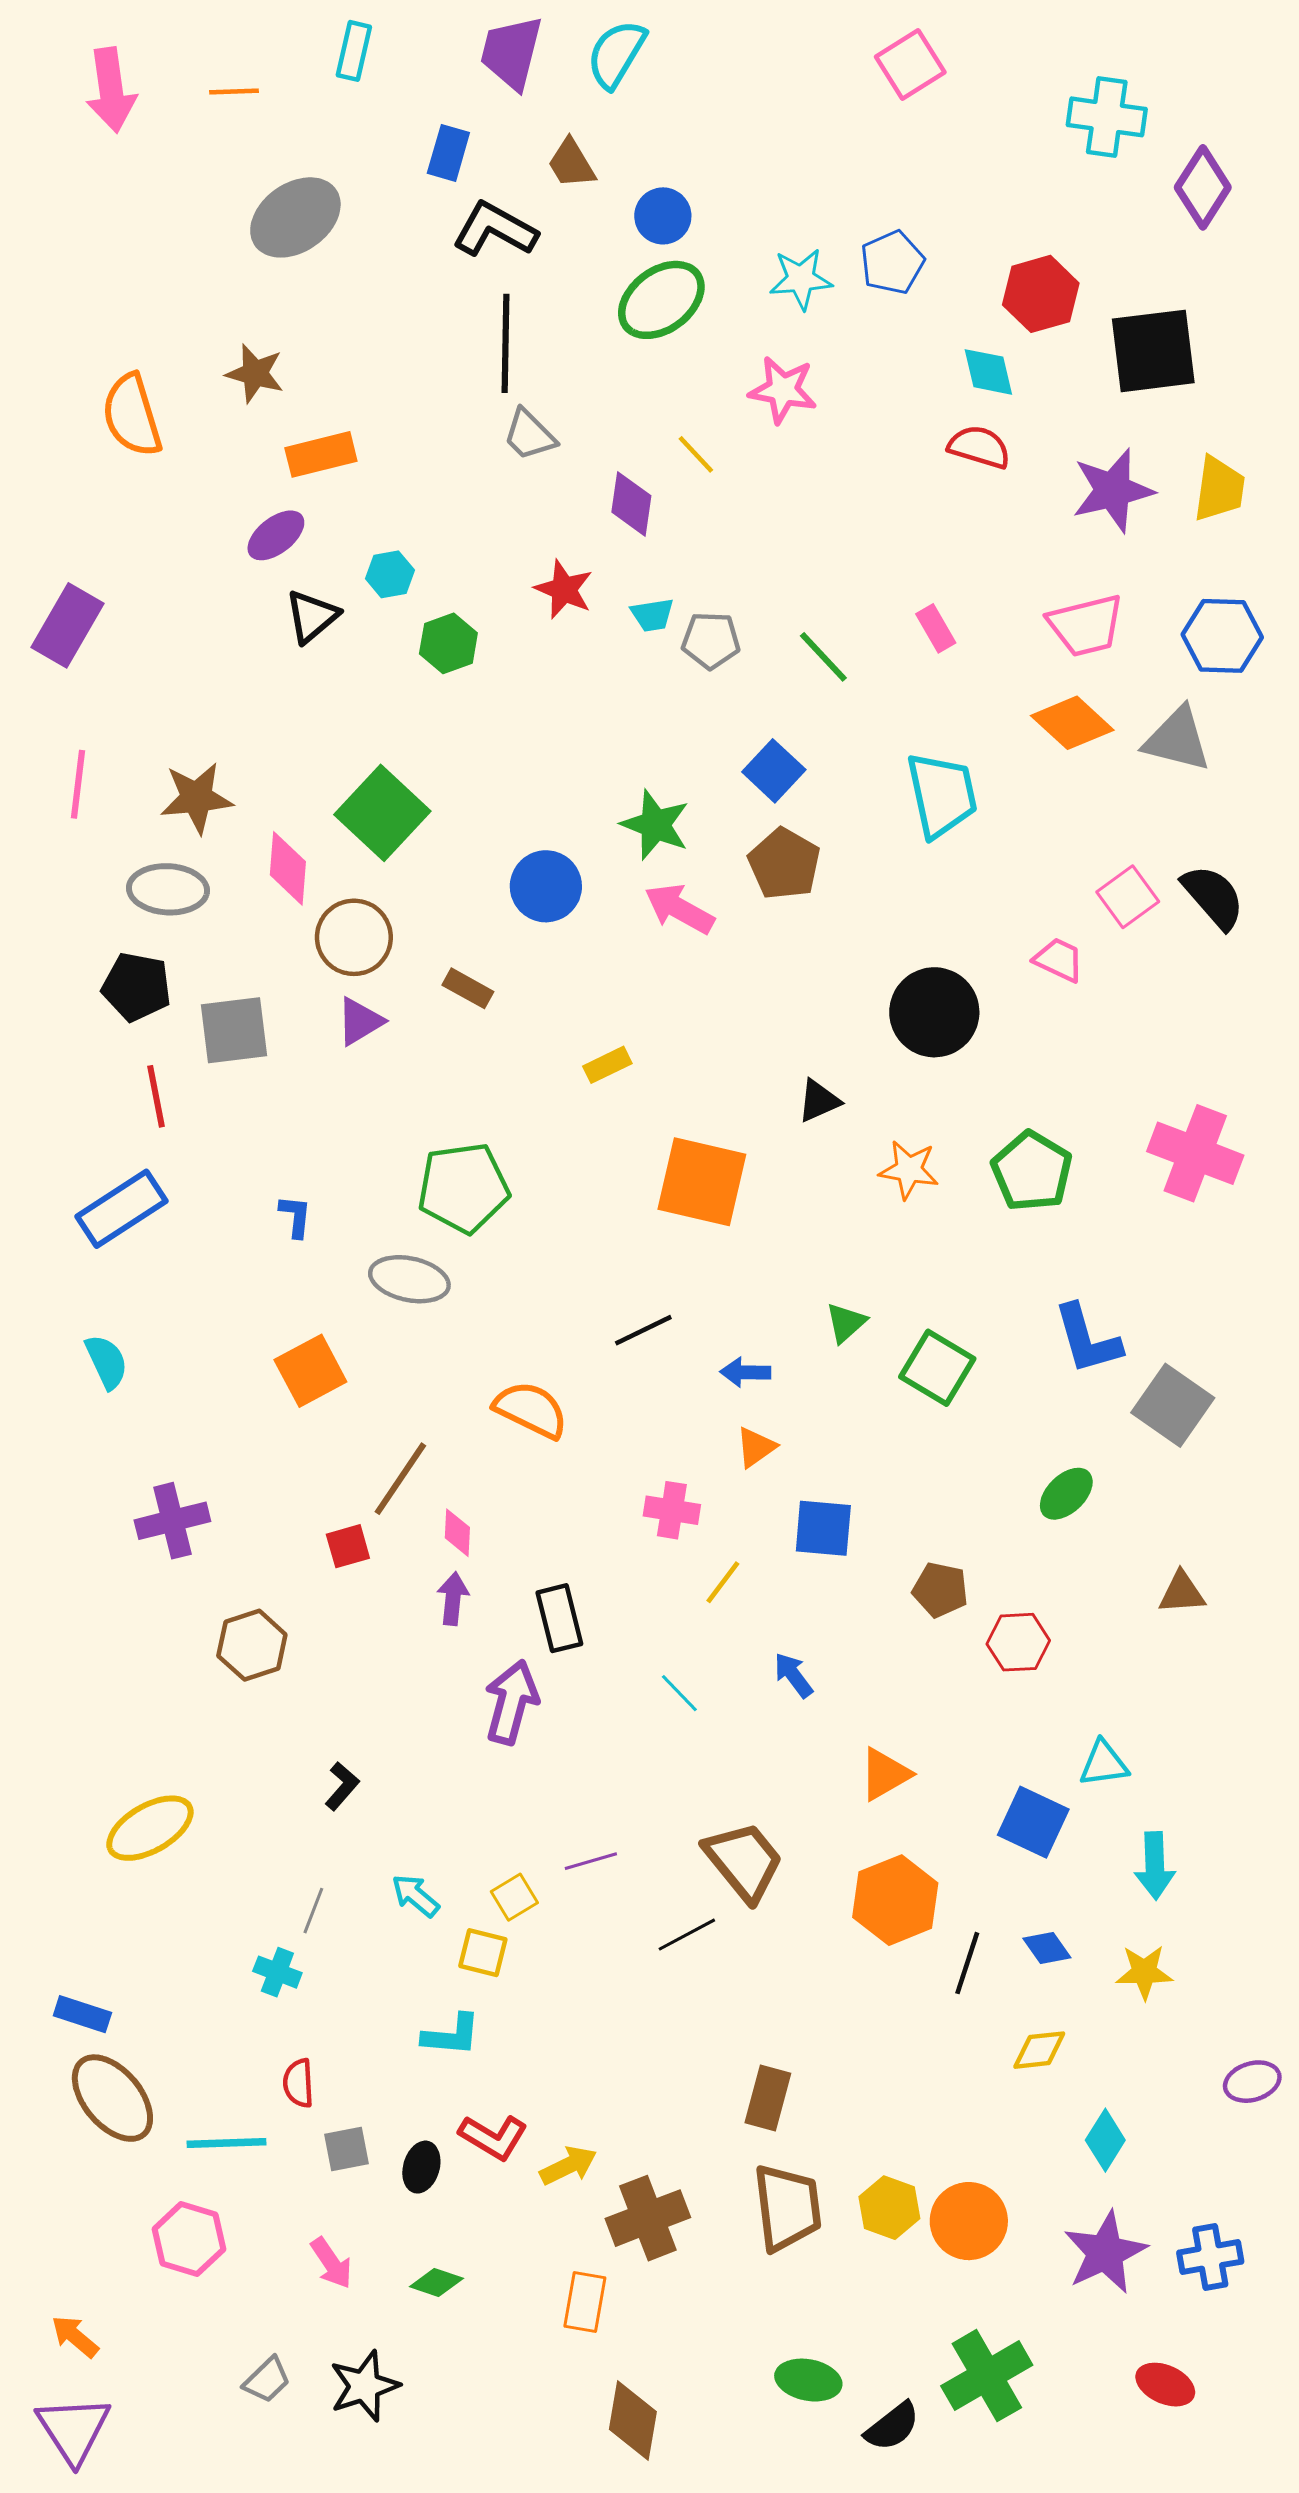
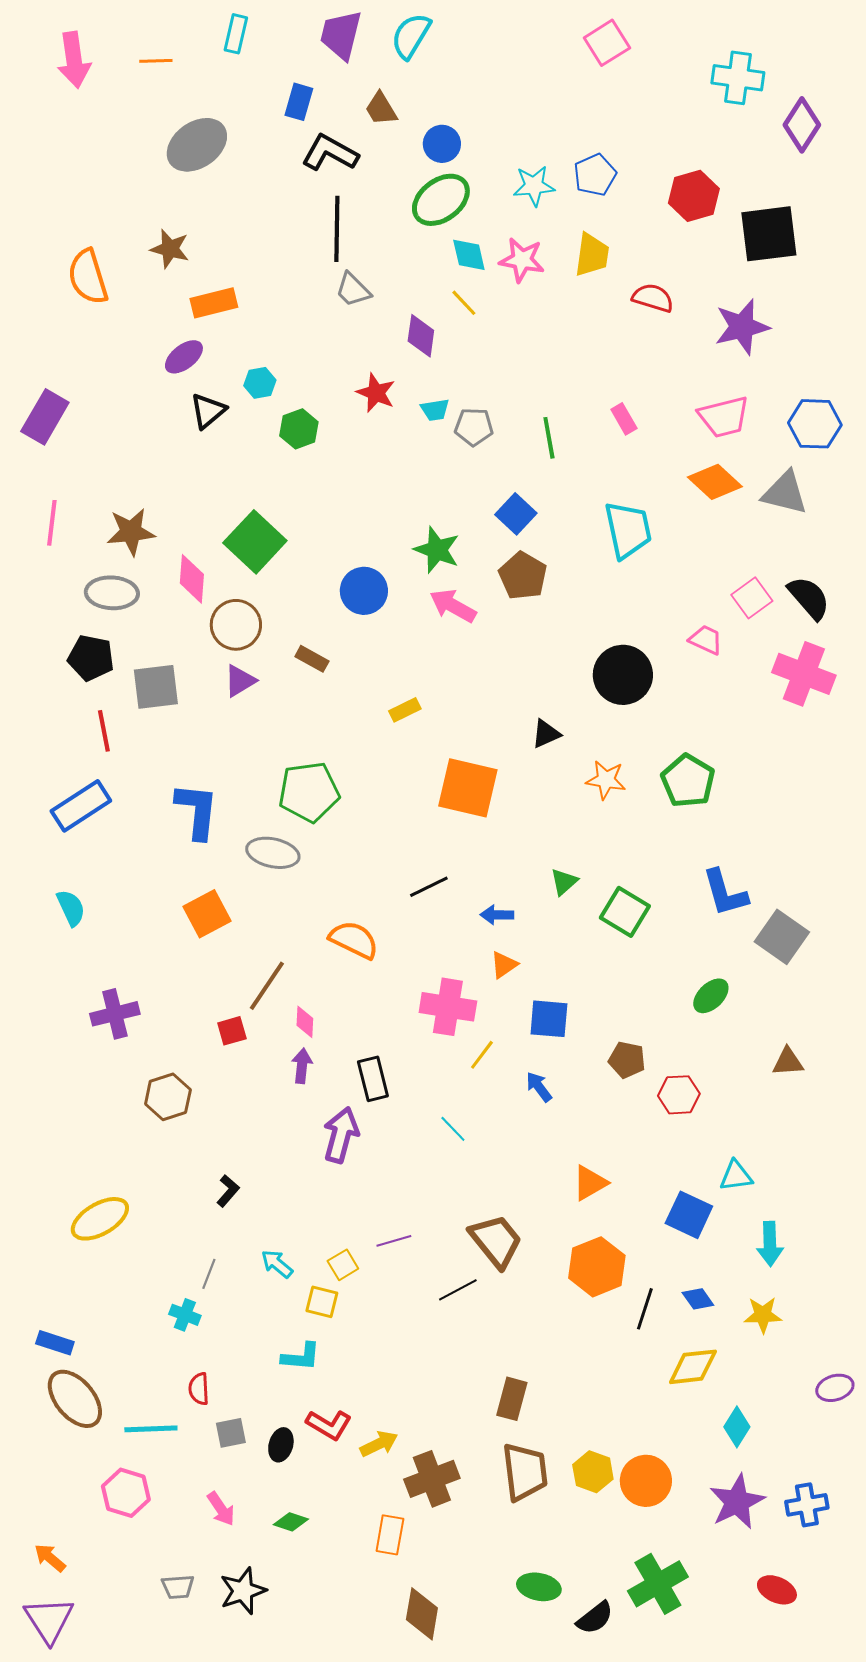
cyan diamond: (988, 372) -> (469, 255), moved
yellow trapezoid: (1219, 489) -> (592, 255), moved
green line: (823, 657) -> (549, 438), turned 33
pink cross: (1195, 1153) -> (804, 674), moved
blue L-shape: (295, 1216) -> (197, 811), size x2.0
pink cross: (672, 1510) -> (448, 1007), size x1.5
blue arrow: (793, 1675) -> (539, 1087), moved
yellow diamond: (1039, 2050) -> (693, 1367), size x1.4
gray trapezoid: (267, 2380) -> (178, 1587), turned 40

